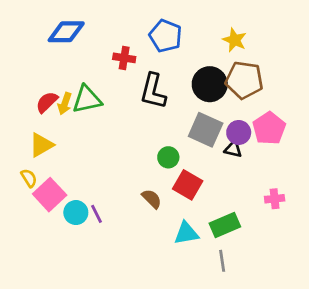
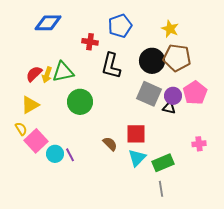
blue pentagon: (166, 36) -> (120, 26), turned 30
green circle: (168, 157) -> (80, 102), moved, size x1.6
red square: (188, 185) -> (136, 134), turned -30
cyan triangle: (186, 233) -> (137, 158), moved, turned -36

